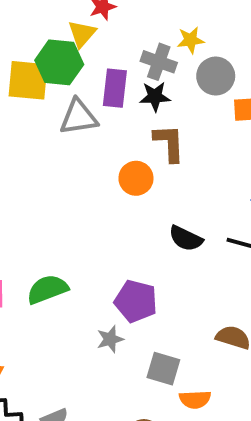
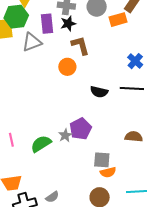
green semicircle: (47, 289) -> (41, 144), moved
purple pentagon: (136, 301) -> (81, 129), turned -30
gray star: (110, 339) -> (65, 135), moved
orange semicircle: (195, 399) -> (108, 172), moved

